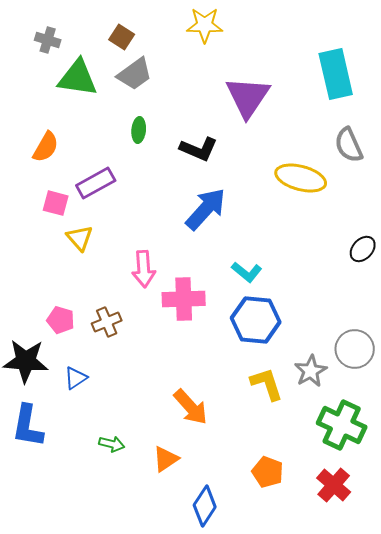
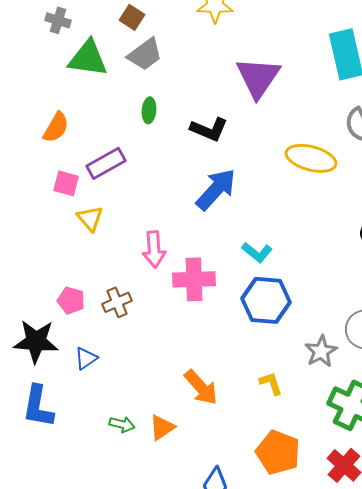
yellow L-shape: (267, 384) -> (271, 383), moved, size x0.7
orange triangle: (166, 459) -> (162, 427), moved
orange pentagon: (268, 472) -> (278, 452), size x1.4

